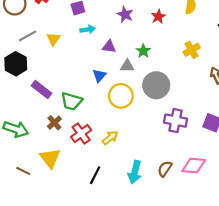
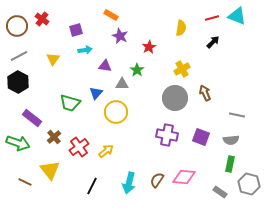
red star: (158, 17) -> (149, 47), moved
gray line: (28, 36) -> (19, 56), moved
gray circle: (156, 85) -> (175, 98), moved
purple rectangle: (41, 89) -> (32, 118), moved
green trapezoid: (72, 101) -> (70, 103), moved

